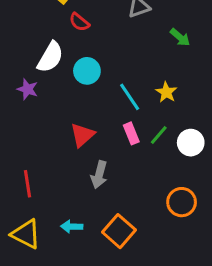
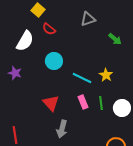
white semicircle: (50, 57) -> (25, 41), moved
cyan line: (130, 97) -> (82, 78), turned -30
red triangle: (82, 135) -> (51, 103), turned -30
green line: (159, 135) -> (101, 103), turned -48

